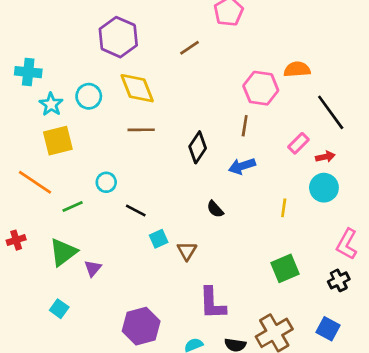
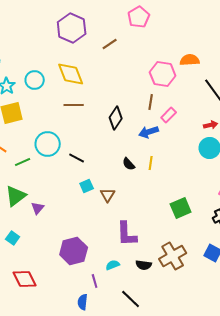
purple hexagon: (118, 37) -> (72, 28), moved
pink rectangle: (298, 143) -> (169, 115), moved
cyan circle: (106, 182) -> (48, 144), size x1.6
yellow line: (284, 208) -> (151, 163), moved
black line: (136, 211) -> (77, 158), moved

